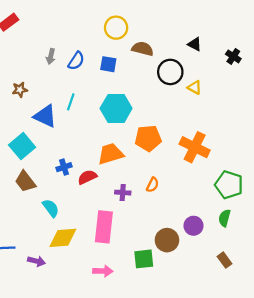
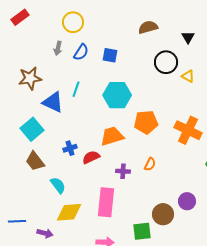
yellow circle: (116, 28) -> (73, 22), moved
black triangle: (195, 44) -> (188, 37), turned 32
brown semicircle: (143, 49) -> (148, 27), moved, turned -30
brown star: (20, 90) -> (30, 78), size x1.6

